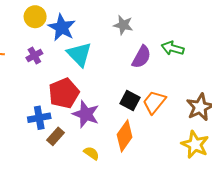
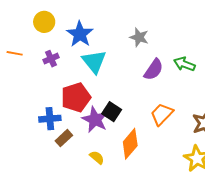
yellow circle: (35, 17) -> (44, 22), moved
black square: (130, 100) -> (112, 112), moved

